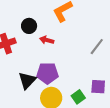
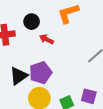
purple pentagon: (47, 73) -> (41, 73), turned -30

